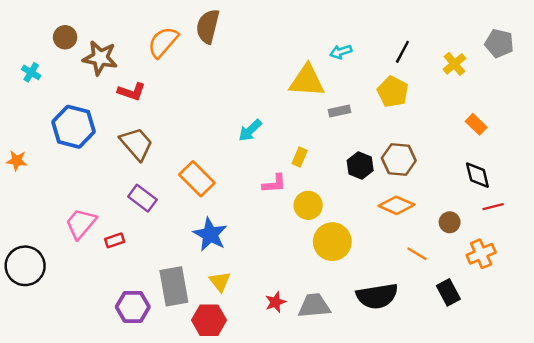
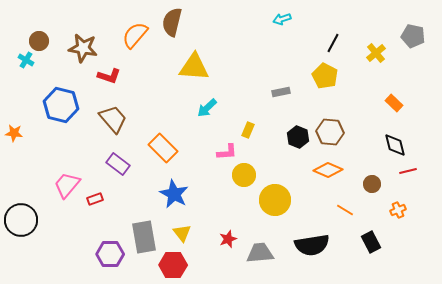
brown circle: (65, 37) -> (39, 41), moved
cyan arrow: (341, 52) -> (282, 19), moved
yellow triangle: (307, 81) -> (194, 67), moved
yellow circle: (308, 205) -> (244, 175), moved
orange cross: (481, 254) -> (398, 210), size x0.7
red star: (275, 302) -> (228, 239), moved

